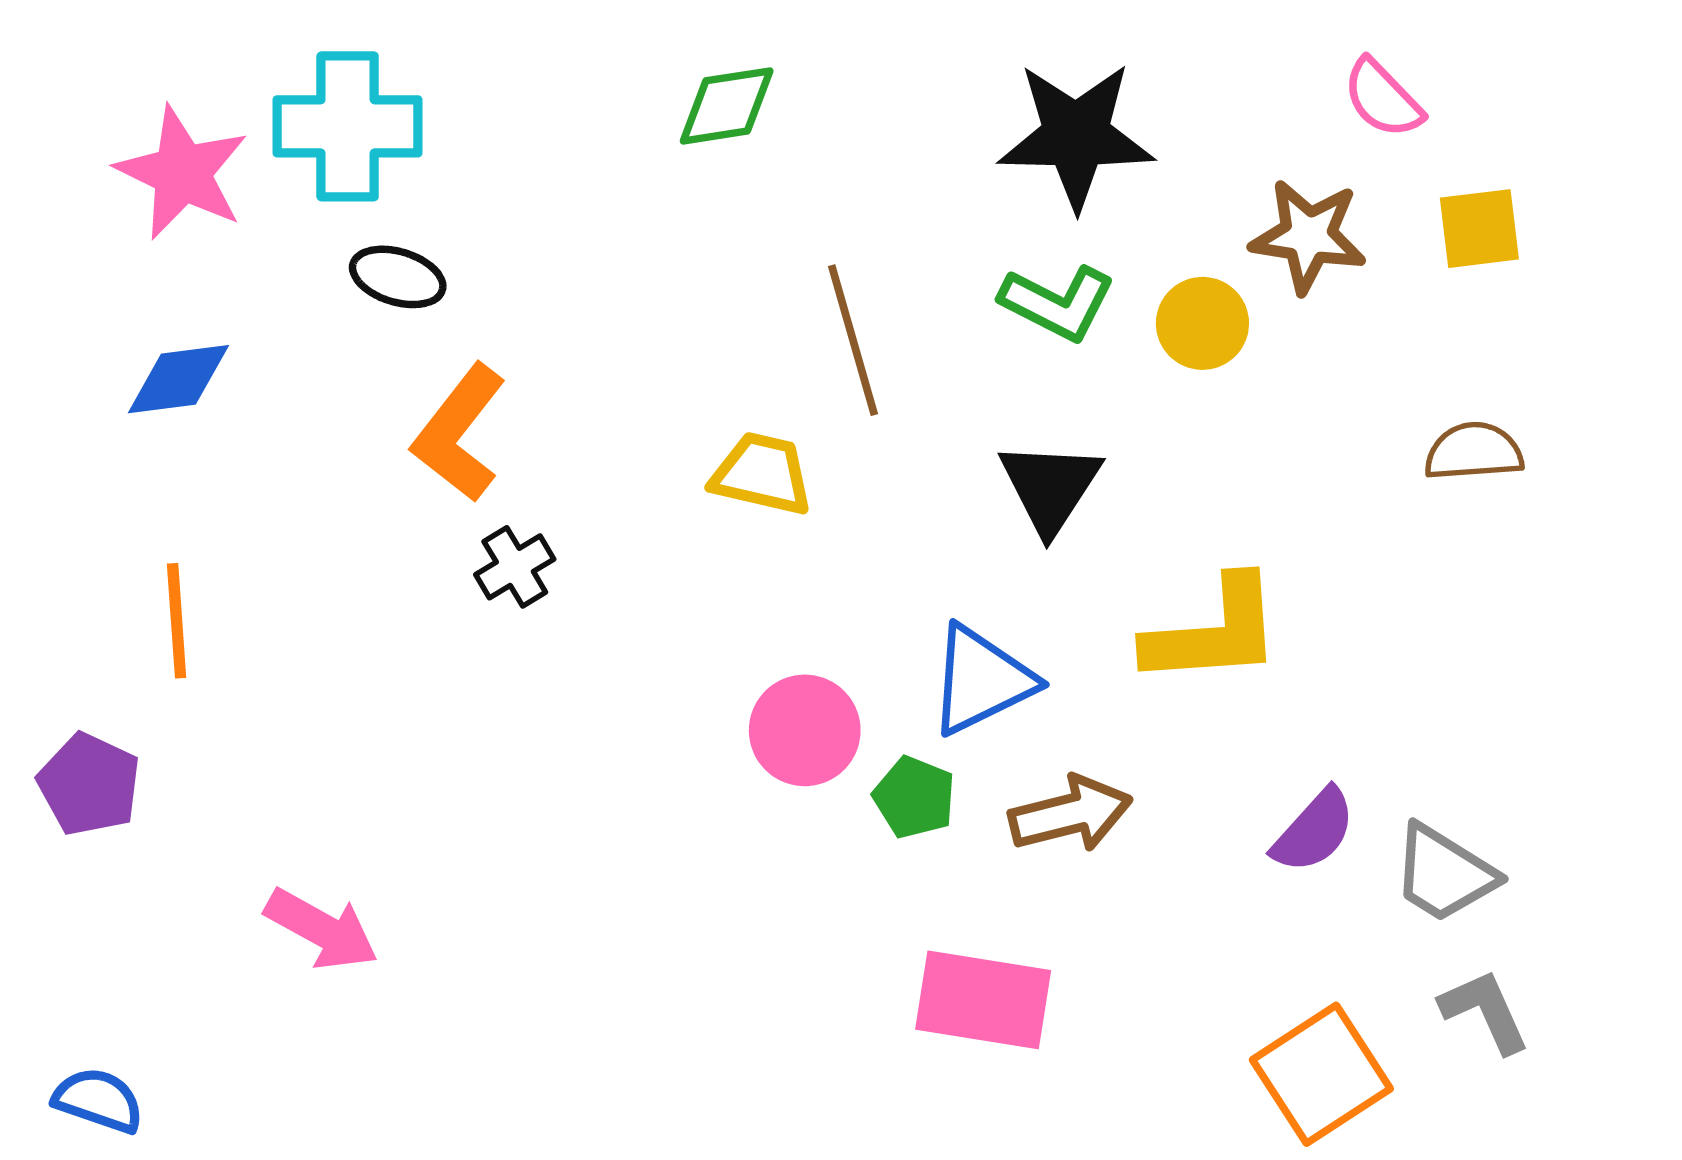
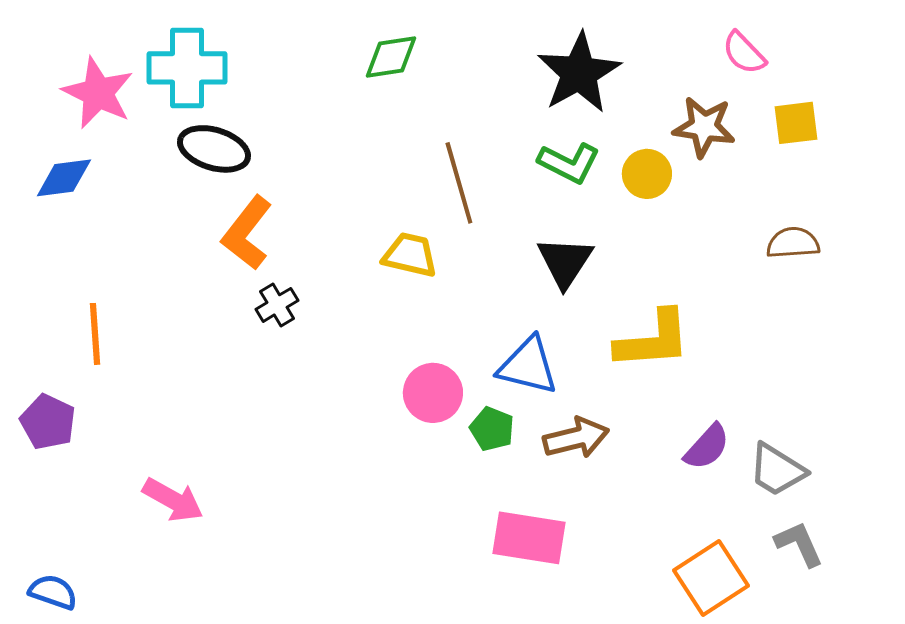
black star: (1076, 136) -> (579, 73), turned -30
black ellipse: (398, 277) -> (214, 149), size x1.4
blue diamond: (178, 379) -> (64, 178), moved
blue triangle: (981, 680) -> (528, 366), turned 40

